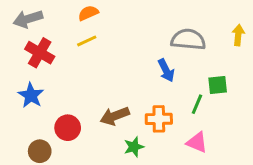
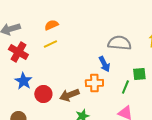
blue star: (31, 95) -> (23, 81), moved
orange cross: (159, 119) -> (94, 83), moved
red circle: (68, 128) -> (43, 94), moved

